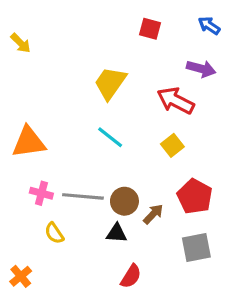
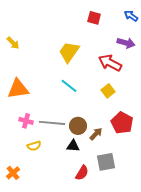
yellow arrow: (21, 43) -> (13, 43), moved
yellow semicircle: (54, 233) -> (34, 146), turned -72
gray square: (196, 248) -> (106, 162), moved

